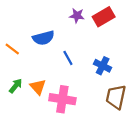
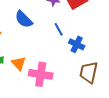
blue semicircle: (43, 38) -> (24, 19), turned 60
blue line: (68, 58) -> (59, 29), moved

